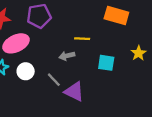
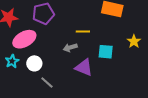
gray line: (54, 80) -> (47, 83), moved
purple triangle: (74, 92) -> (84, 67), moved

